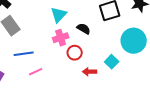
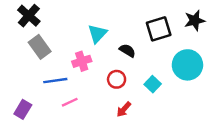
pink cross: (61, 38) -> (82, 61), moved
cyan square: (112, 62) -> (153, 84), moved
red arrow: (90, 72) -> (124, 109), moved, turned -48

